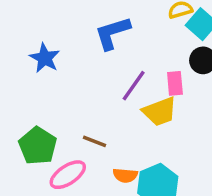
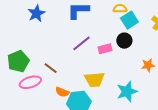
pink rectangle: (175, 83) -> (105, 49), turned 64
yellow trapezoid: (160, 112) -> (94, 80), moved

